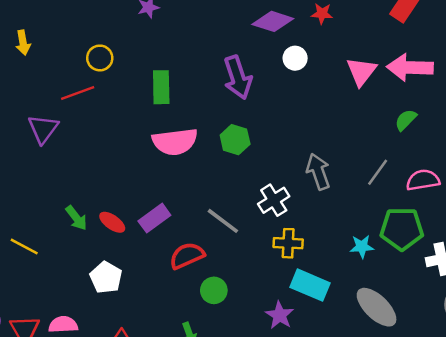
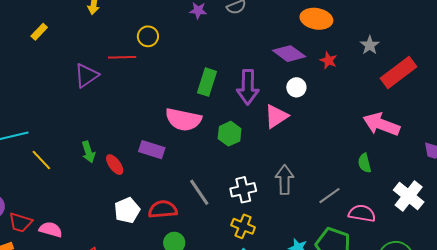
pink triangle: (361, 71) -> (276, 116), moved
green rectangle: (161, 87) -> (207, 82), moved
green semicircle: (406, 120) -> (365, 163), turned -78
purple rectangle: (154, 218) -> (152, 150), moved, turned 35
white pentagon: (106, 277) -> (127, 210), moved

